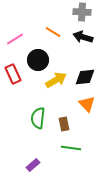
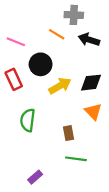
gray cross: (82, 12) -> (74, 15), moved
pink line: (15, 39) -> (16, 42), turned 54
green semicircle: (38, 118) -> (28, 120), moved

